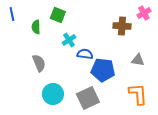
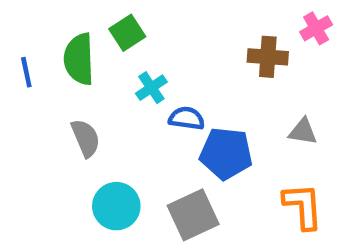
blue line: (12, 14) -> (26, 72), moved
green square: (58, 15) -> (127, 33), turned 35
green semicircle: (36, 27) -> (79, 59), size x1.6

